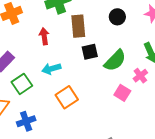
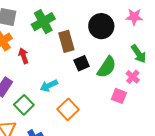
black circle: (117, 17) -> (101, 26), size x1.6
red arrow: (44, 36) -> (24, 56), moved

